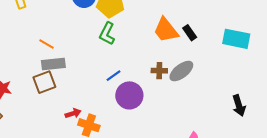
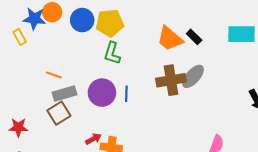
brown cross: (159, 71) -> (171, 80), size x1.8
blue line: (113, 76) -> (126, 94), turned -42
purple circle: (129, 95) -> (102, 93), moved

